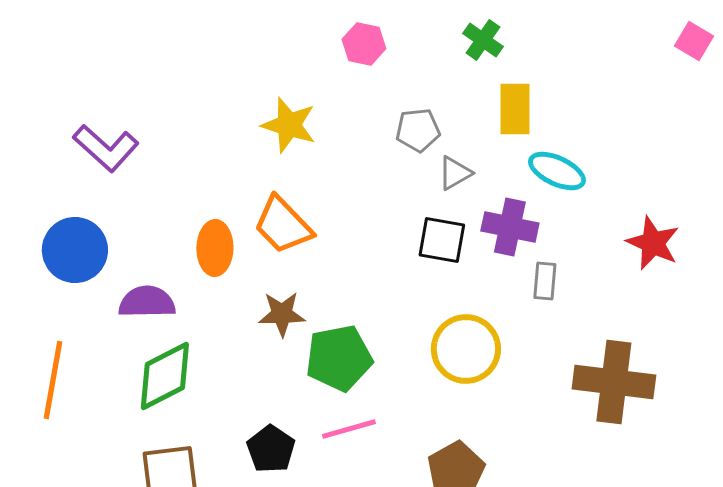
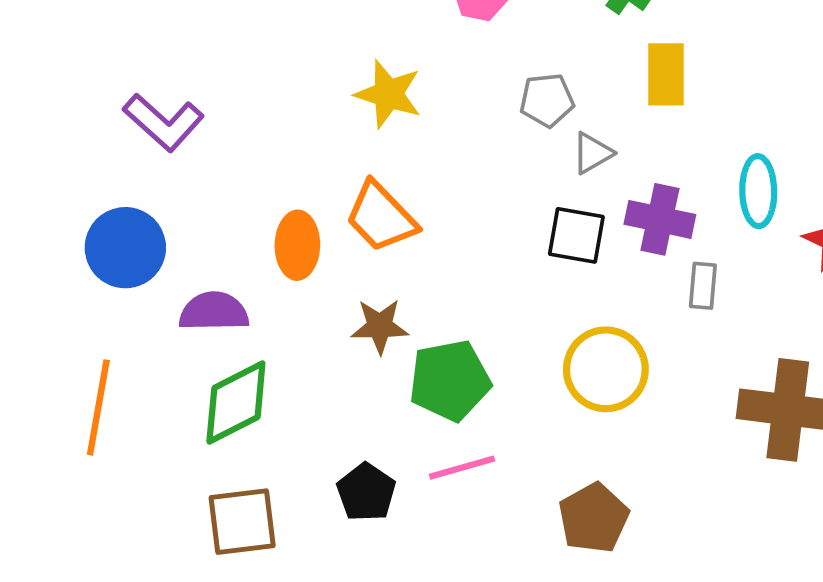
cyan ellipse: (557, 171) -> (758, 191), moved, turned 64

